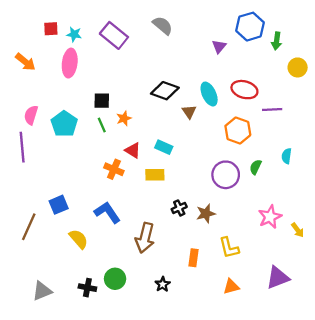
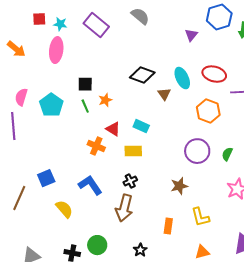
green semicircle: (256, 167) -> (227, 154), moved
black cross: (179, 208) -> (130, 181), moved

